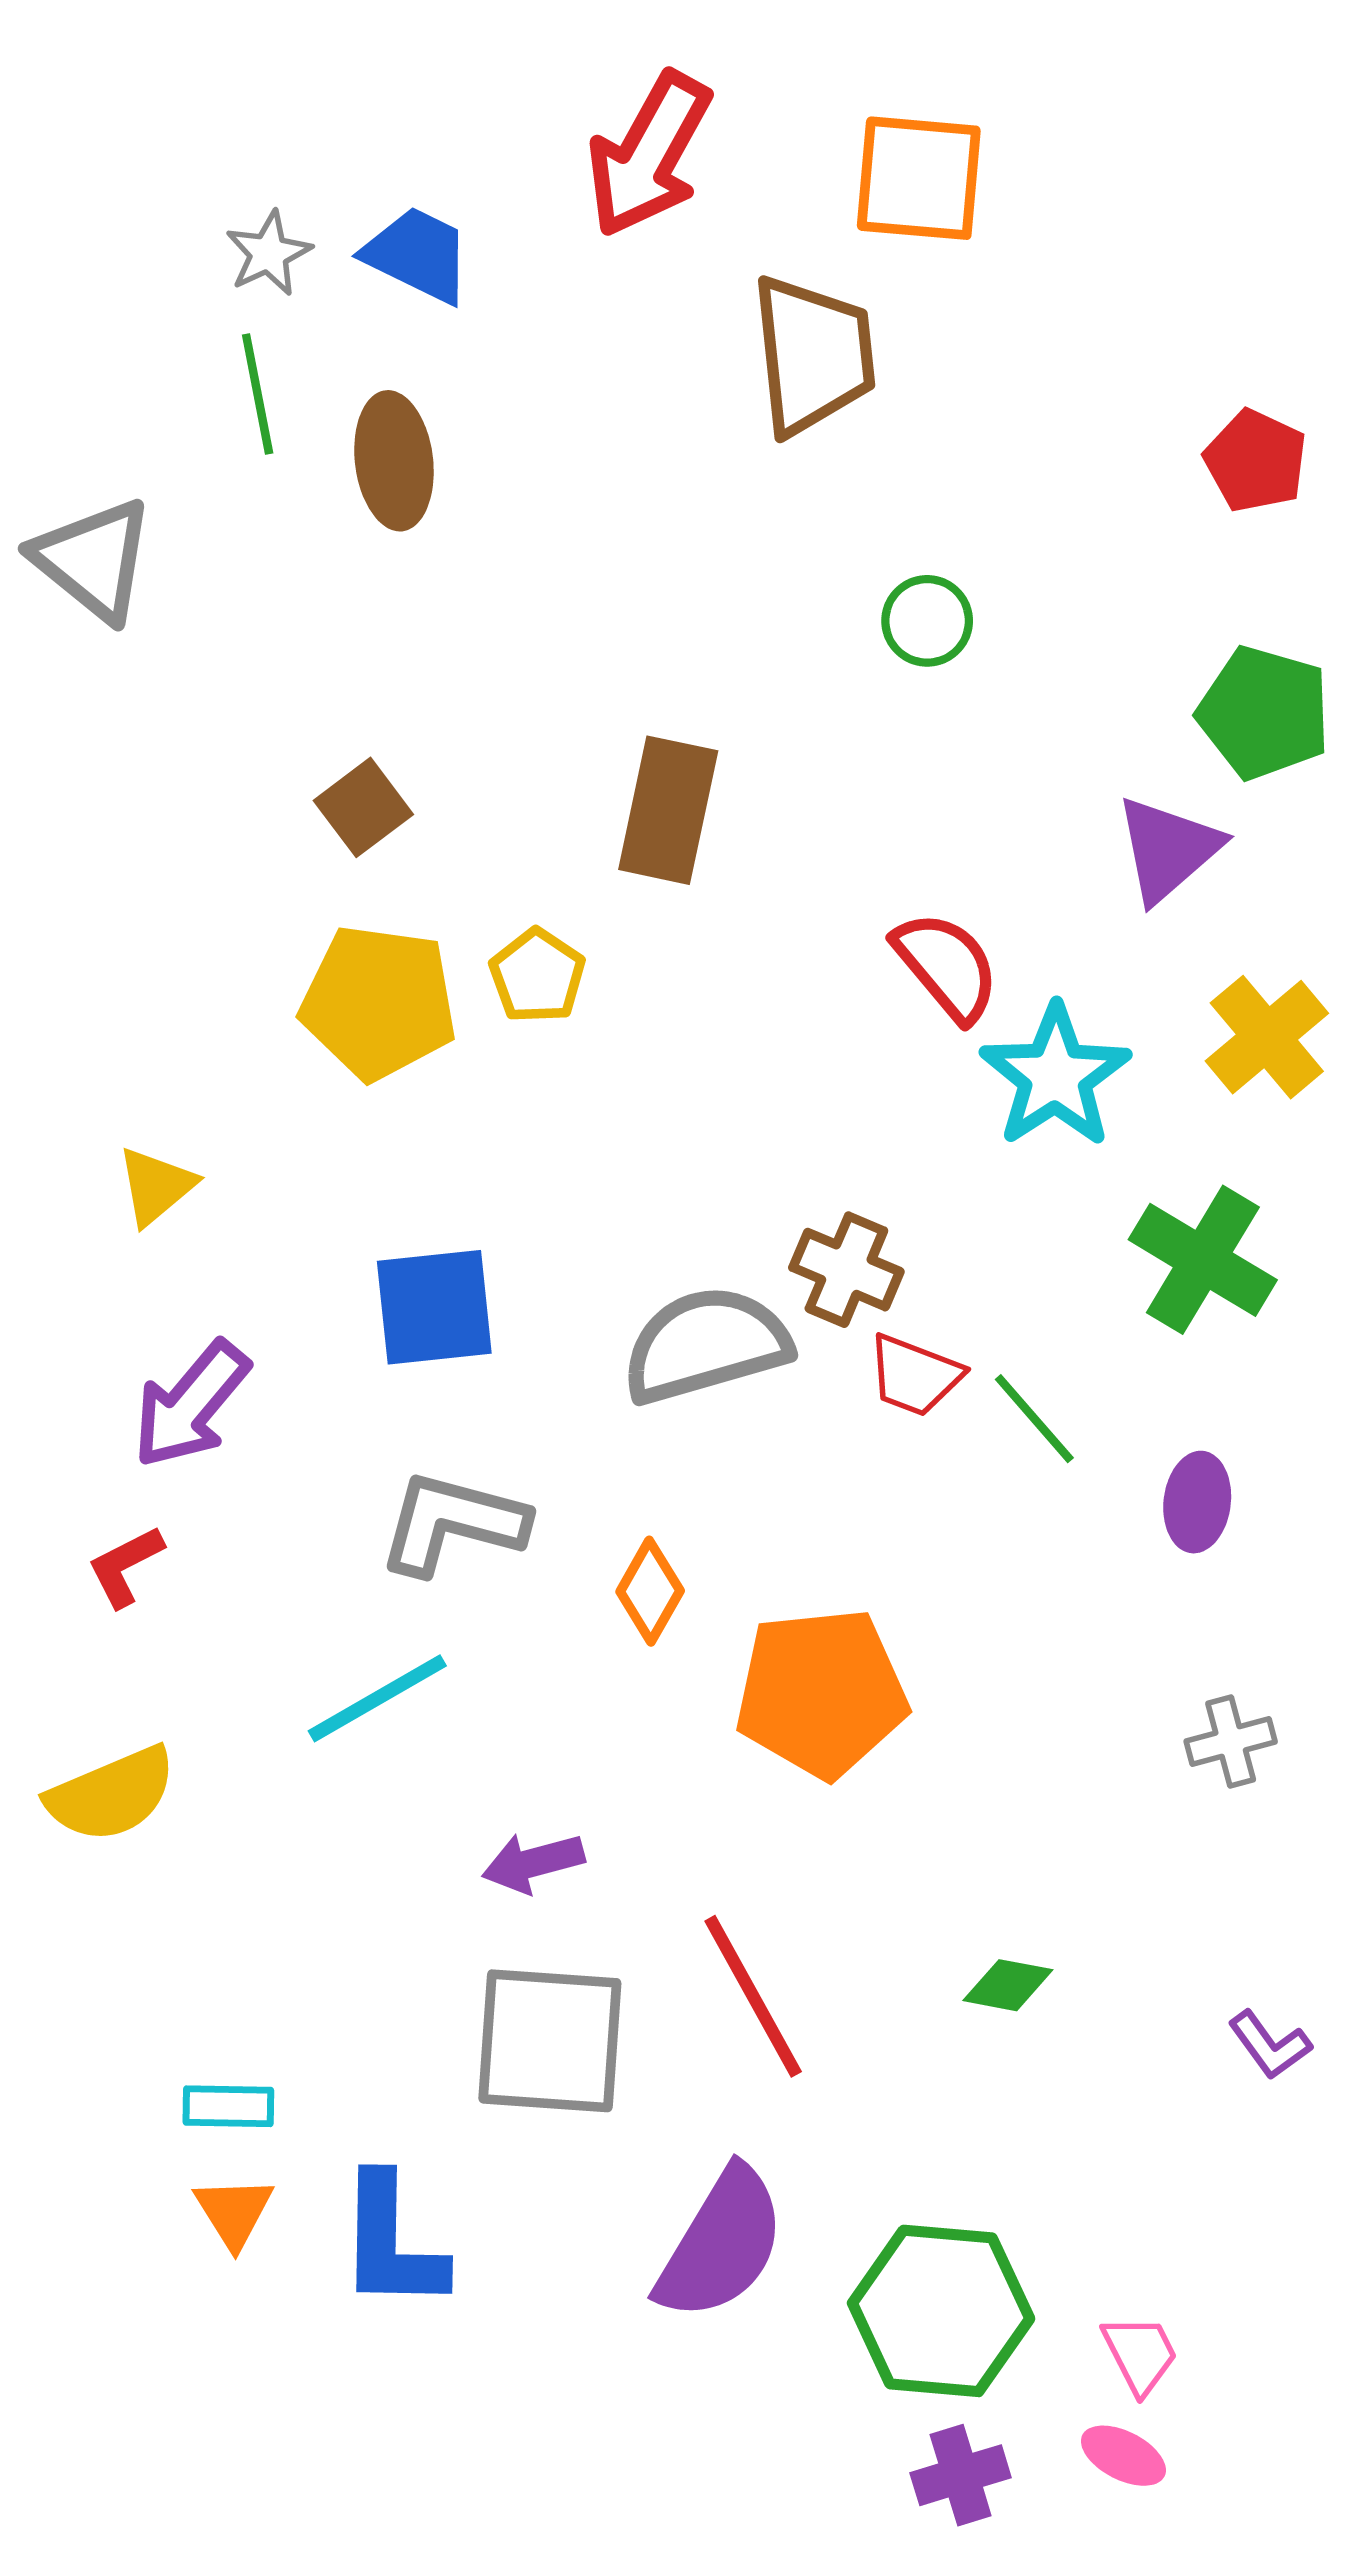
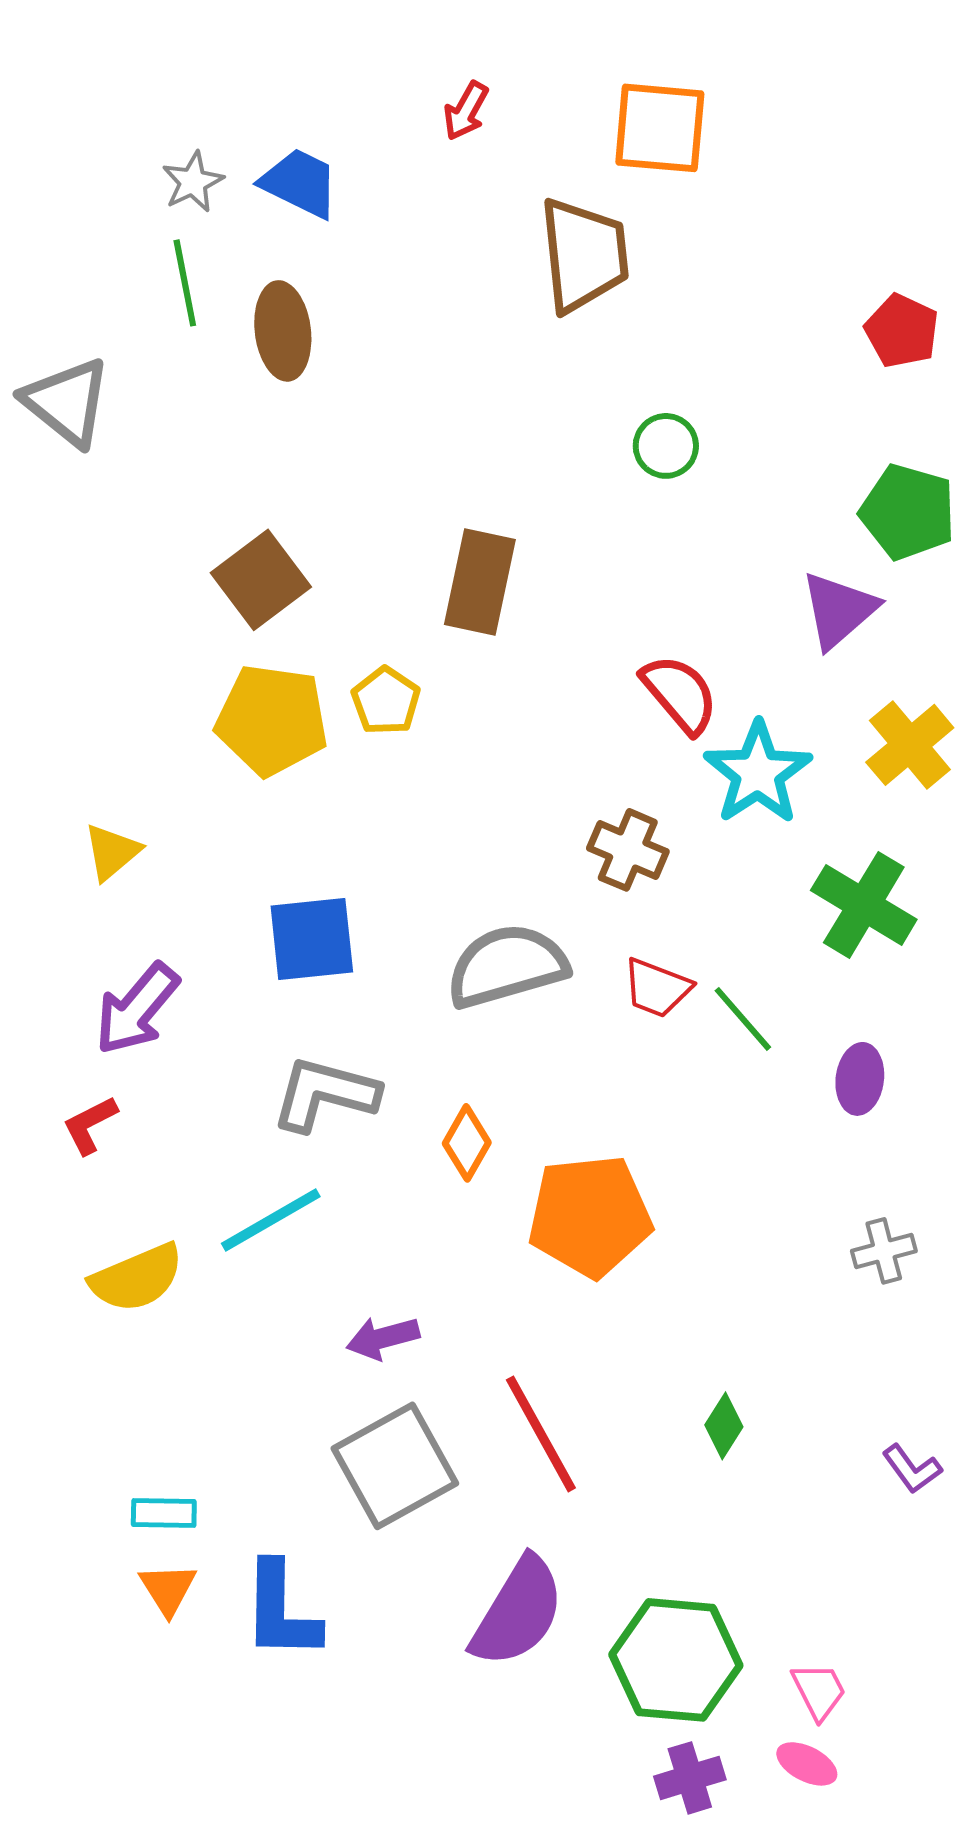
red arrow: (649, 155) -> (466, 111), size x0.5
brown square: (363, 807) -> (261, 580), size x1.4
brown cross: (846, 1270) -> (628, 850), moved
yellow semicircle: (111, 1794) -> (137, 1278), moved
green diamond: (1008, 1985) -> (724, 1426), turned -68
gray square: (550, 2041) -> (395, 1466), turned -33

